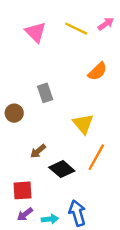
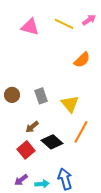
pink triangle: (36, 32) -> (30, 27), turned -30
gray rectangle: (45, 93) -> (41, 96), moved
red square: (23, 190) -> (26, 150), moved, turned -36

